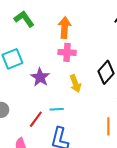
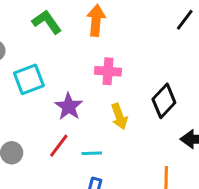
orange arrow: (65, 27) -> (96, 20), moved
red line: (36, 119) -> (59, 146), moved

